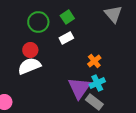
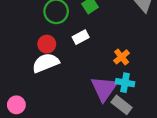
white rectangle: (66, 38) -> (81, 37), moved
cyan cross: (97, 83) -> (125, 83), turned 35

